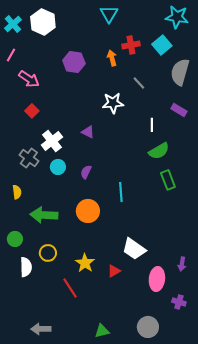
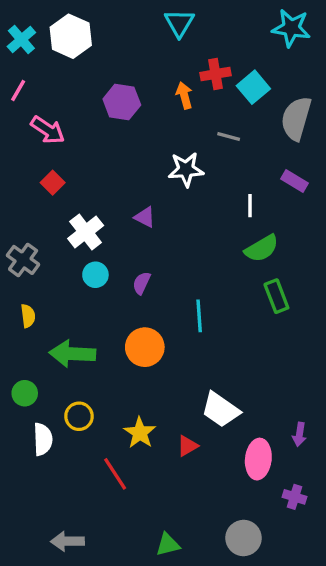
cyan square: (162, 45) -> (253, 87), moved
gray line: (139, 83) -> (229, 137), turned -32
gray cross: (29, 158) -> (23, 260), moved

